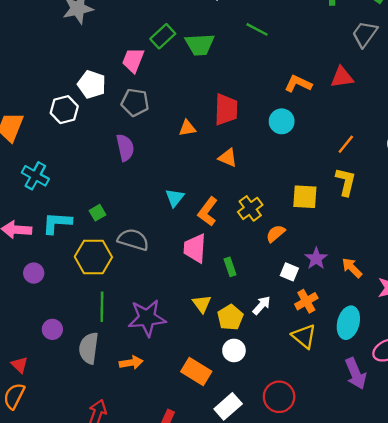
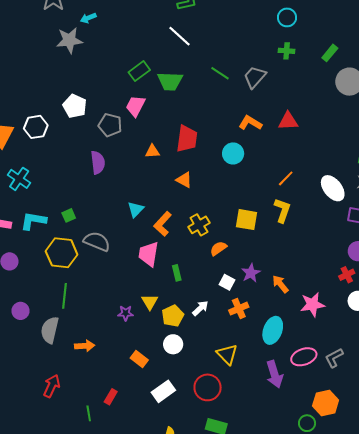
gray trapezoid: (365, 34) -> (255, 77), moved
pink trapezoid: (133, 60) -> (136, 106), moved
white hexagon: (64, 110) -> (36, 127), moved
purple star: (147, 318) -> (126, 313), moved, size x0.5
yellow triangle: (304, 336) -> (227, 354), moved
orange rectangle: (196, 371) -> (139, 359), size x0.7

